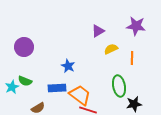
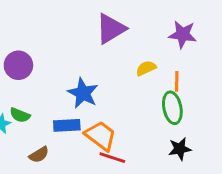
purple triangle: (98, 31) -> (111, 29), moved, size x1.6
blue star: (68, 66) -> (83, 93), size x1.5
green ellipse: (119, 86) -> (172, 108), moved

